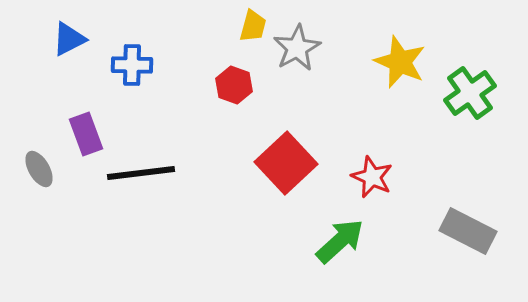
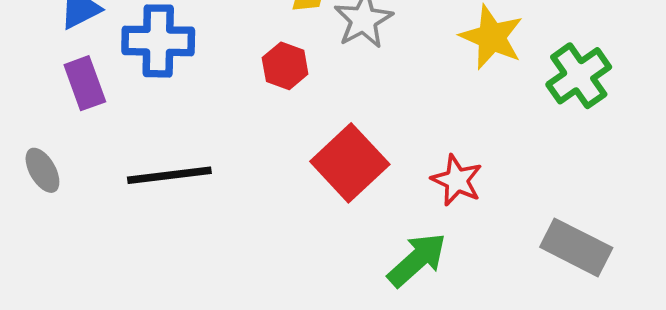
blue cross: (132, 65) -> (158, 41), size x1.4
purple rectangle: (86, 134) -> (85, 83), moved

